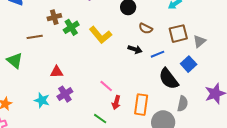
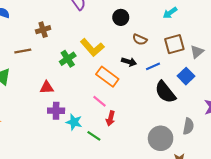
green cross: (71, 27) -> (68, 59), moved
purple cross: (65, 94) -> (56, 111), turned 35
cyan star: (42, 100) -> (74, 122), moved
gray semicircle: (183, 104) -> (188, 126), moved
orange rectangle: (141, 105) -> (107, 77), moved, turned -60

